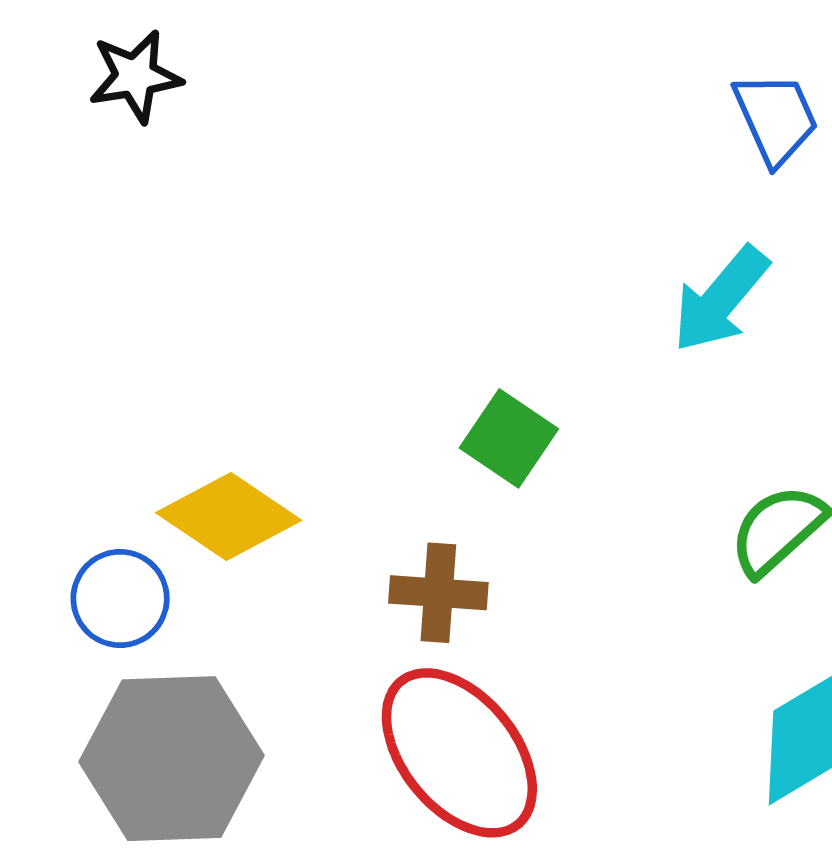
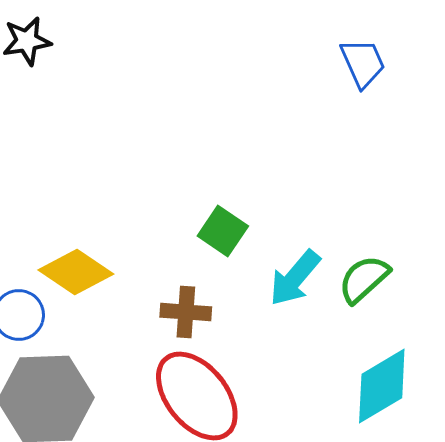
cyan arrow: (720, 299) -> (295, 278), moved

